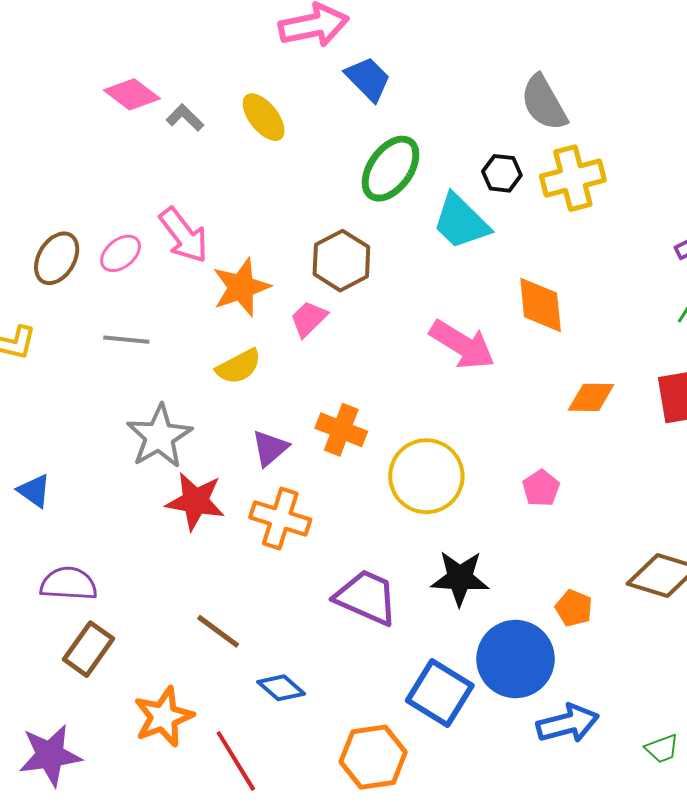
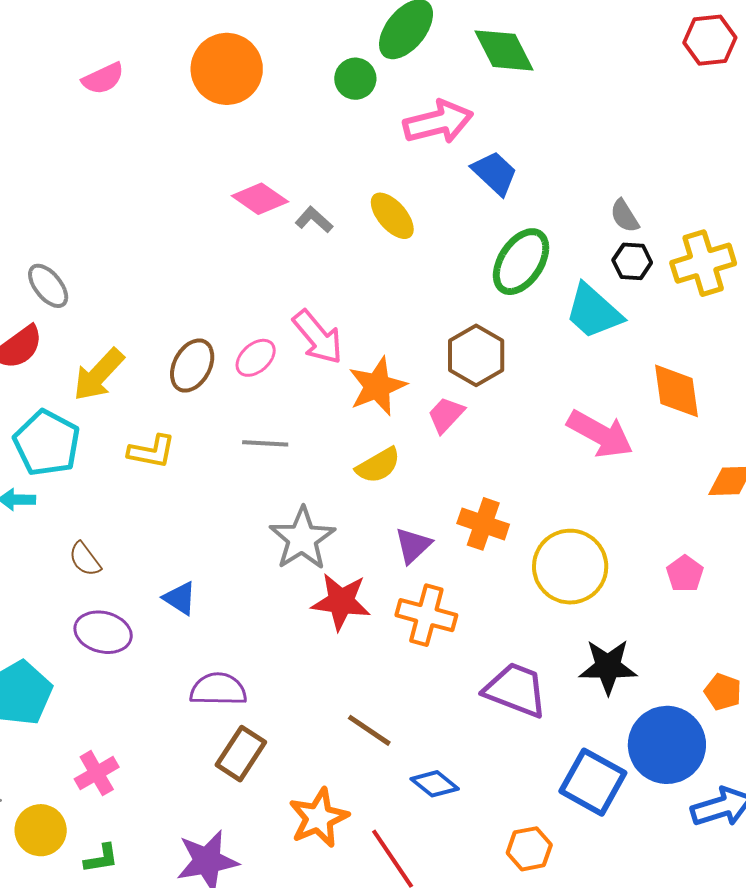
gray semicircle: (544, 103) -> (625, 216), moved, size x0.6
orange hexagon: (373, 757) -> (529, 849), size x0.7

